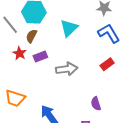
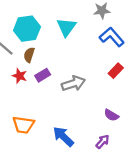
cyan triangle: (69, 28) -> (66, 27), moved
purple semicircle: (96, 104) -> (111, 115), turned -32

